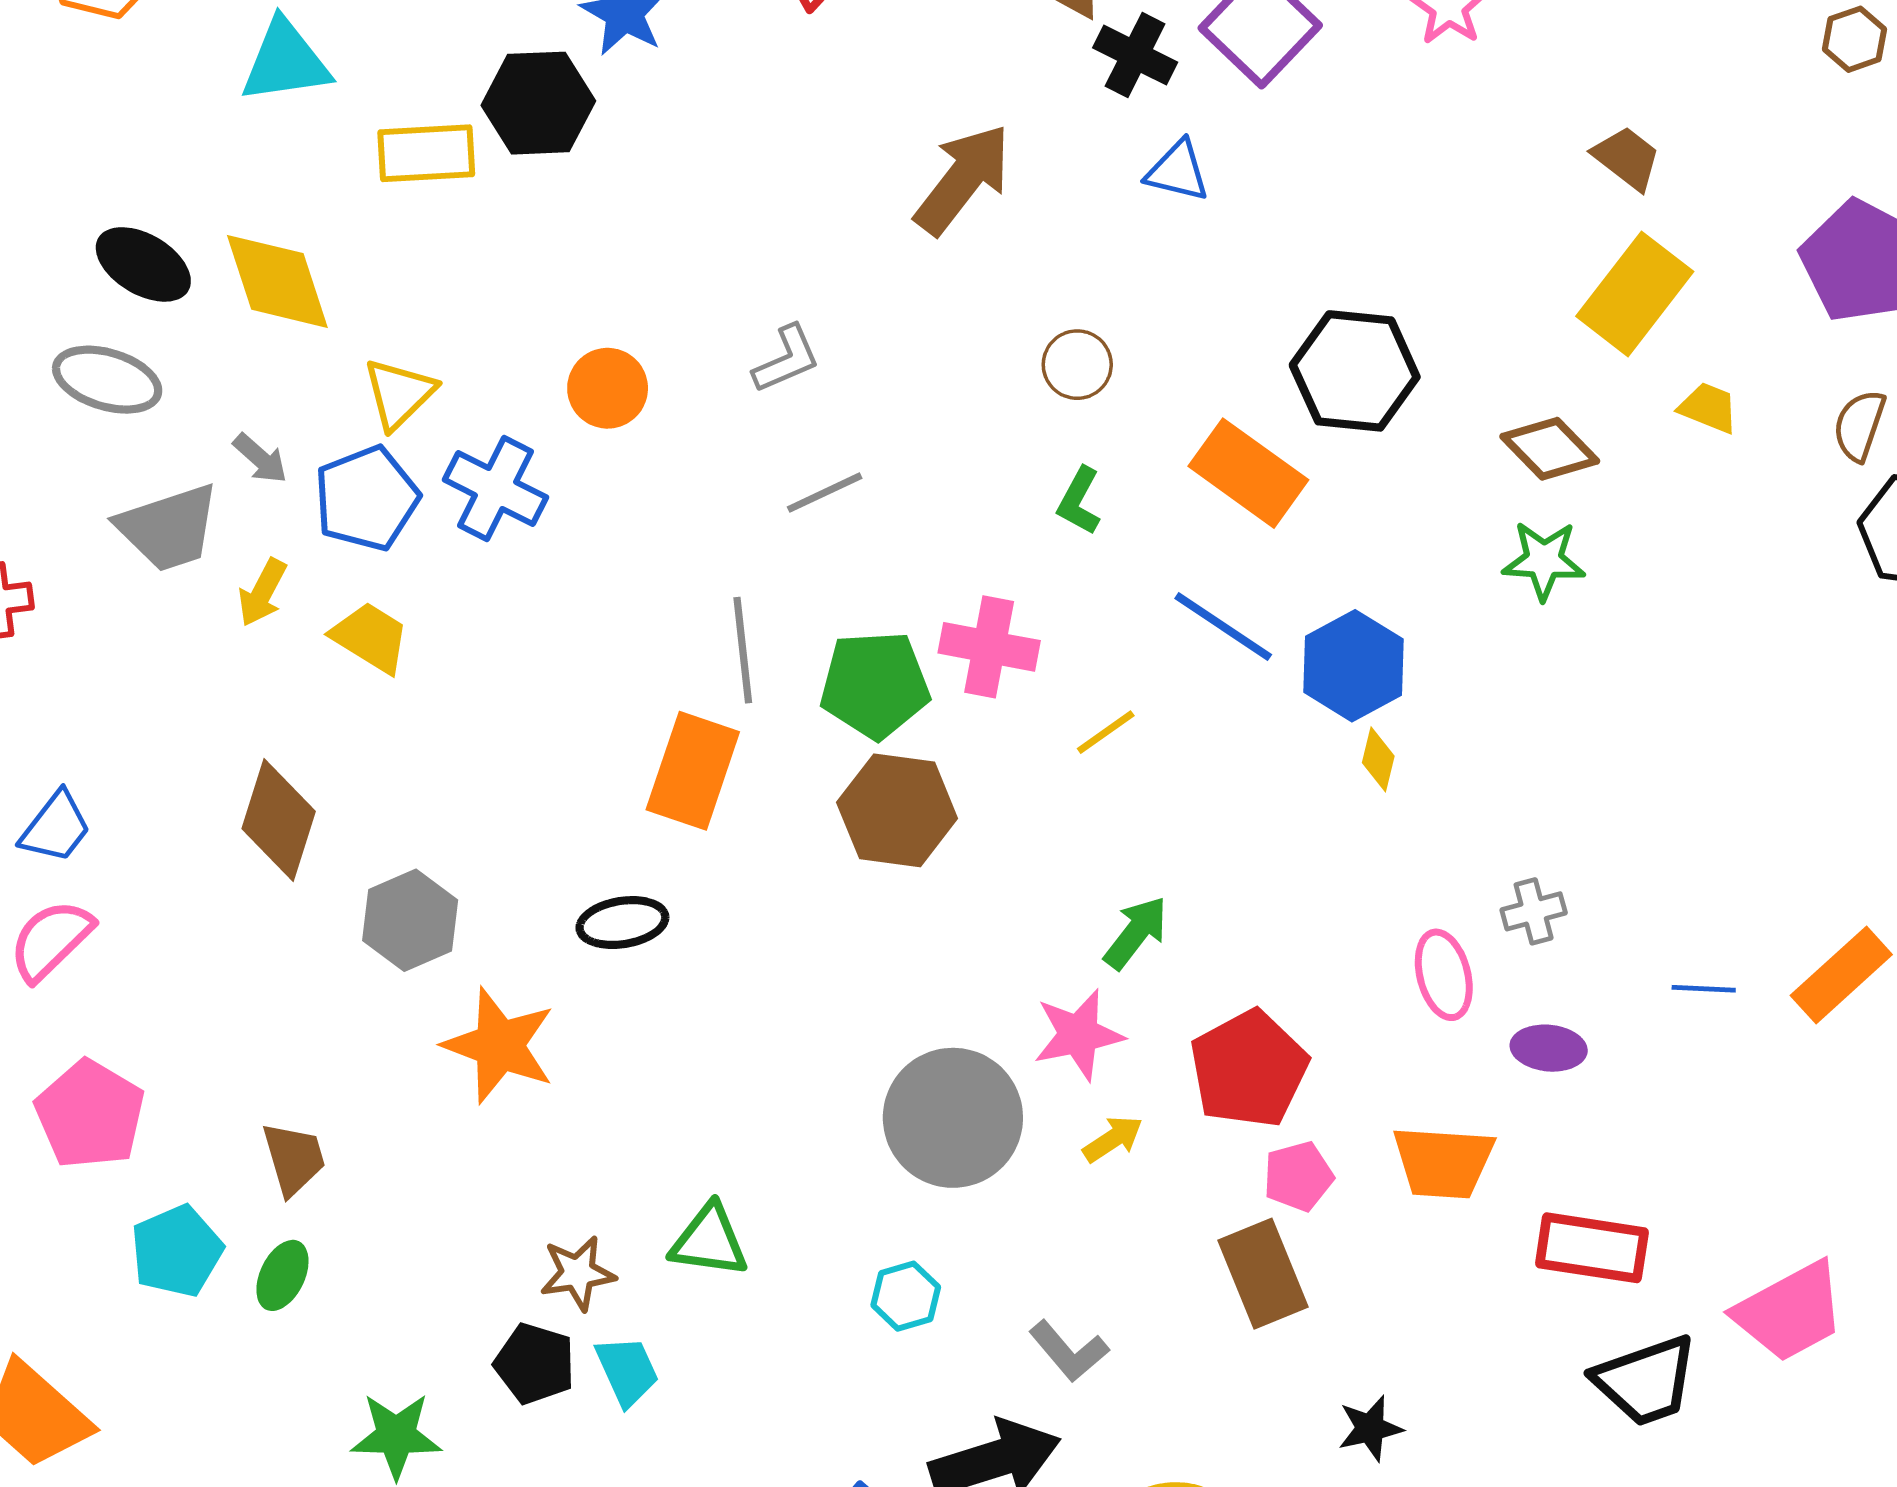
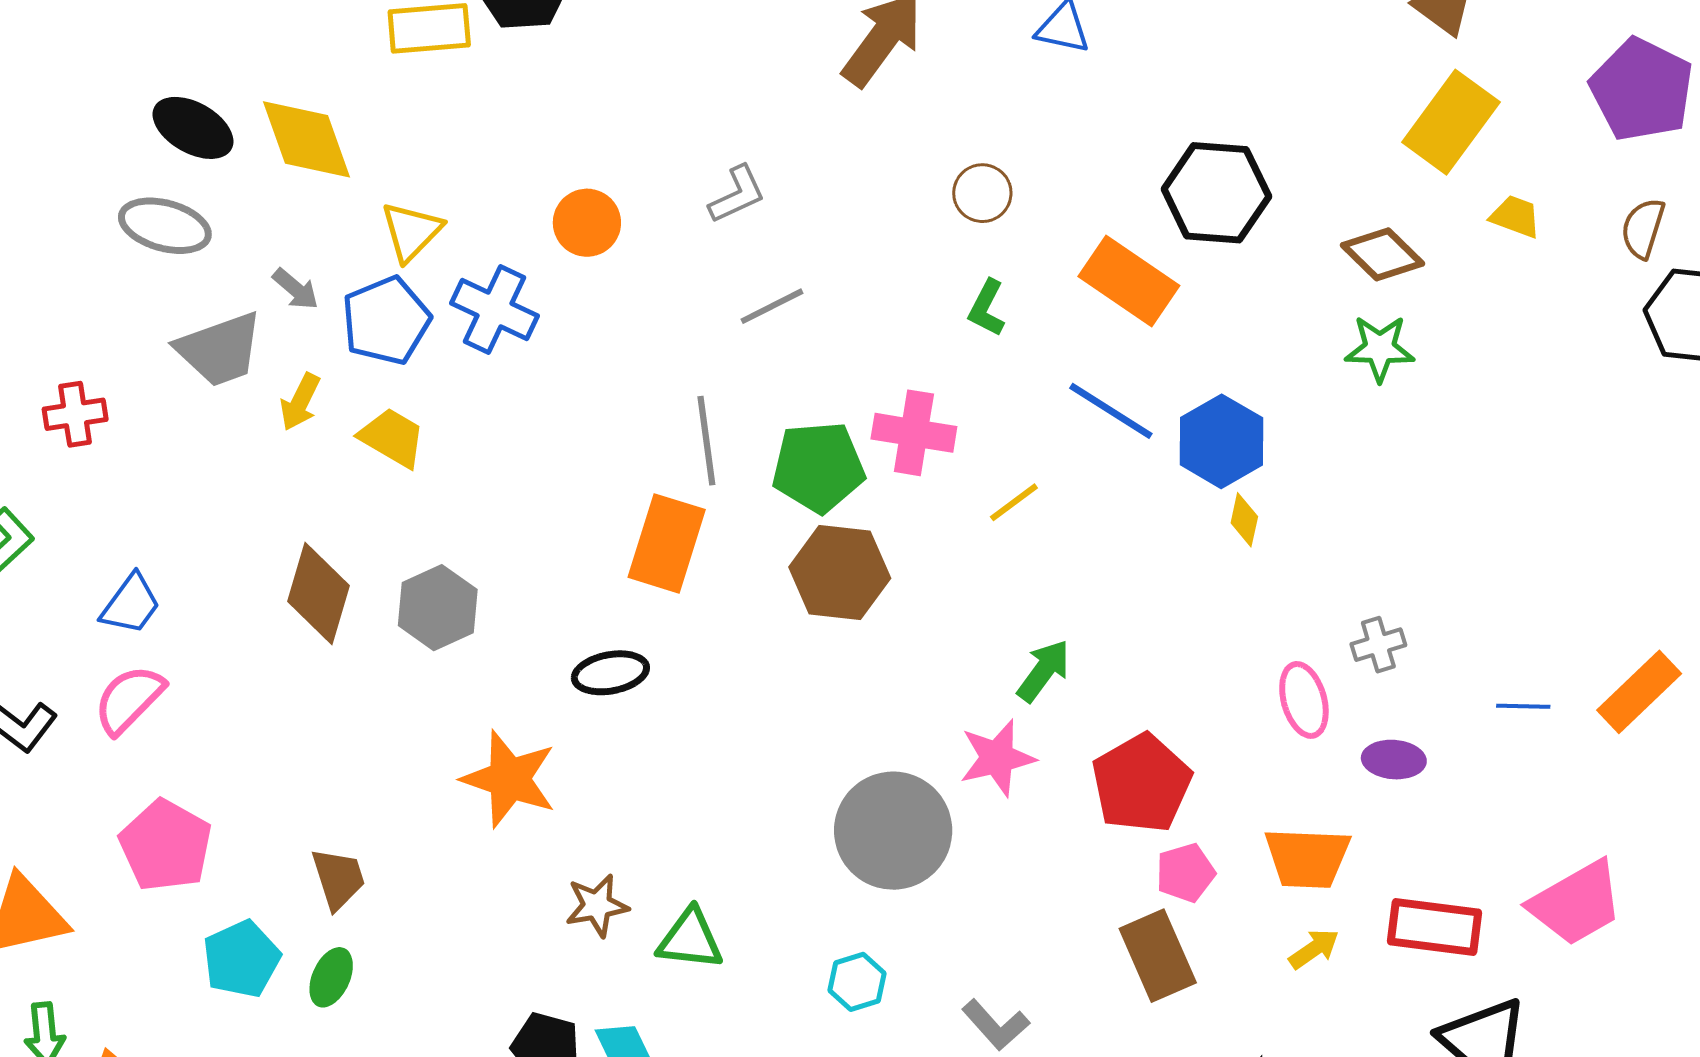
gray hexagon: (410, 920) -> (438, 608), moved
yellow arrow: (1113, 1139) -> (1314, 949), moved
brown star: (578, 1273) -> (597, 906), moved
pink trapezoid: (1790, 1312) -> (1576, 903), moved

